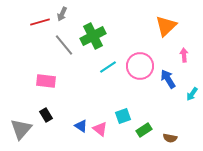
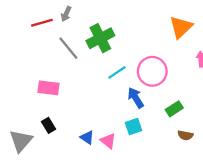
blue arrow: (168, 79) -> (136, 98), moved
green rectangle: (144, 130) -> (174, 109), moved
brown semicircle: (170, 138) -> (185, 135), moved

